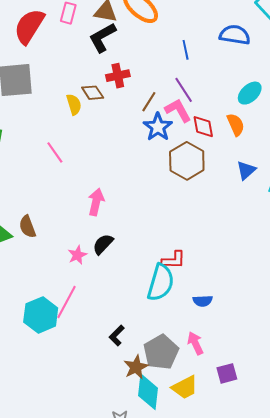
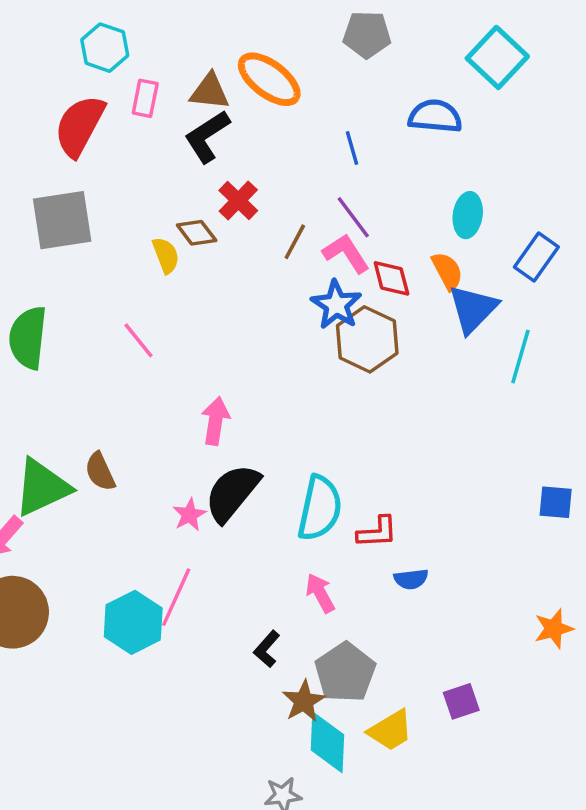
red cross: (118, 76) -> (238, 200), turned -30
cyan ellipse: (250, 93) -> (468, 215), turned -35
blue star: (158, 127) -> (336, 305), moved
blue triangle: (246, 170) -> (473, 309), moved, size x1.5
black semicircle: (103, 244) -> (232, 493), size x1.6
red L-shape: (173, 260) -> (377, 532), moved
cyan semicircle: (161, 283) -> (320, 508), moved
pink arrow: (195, 343) -> (320, 593), moved

